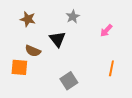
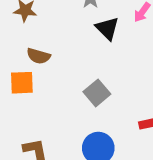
black triangle: (57, 39) -> (107, 28), moved

